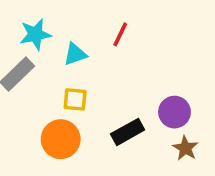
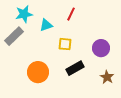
yellow square: (75, 99) -> (65, 44), moved
purple circle: (174, 112) -> (101, 48), moved

